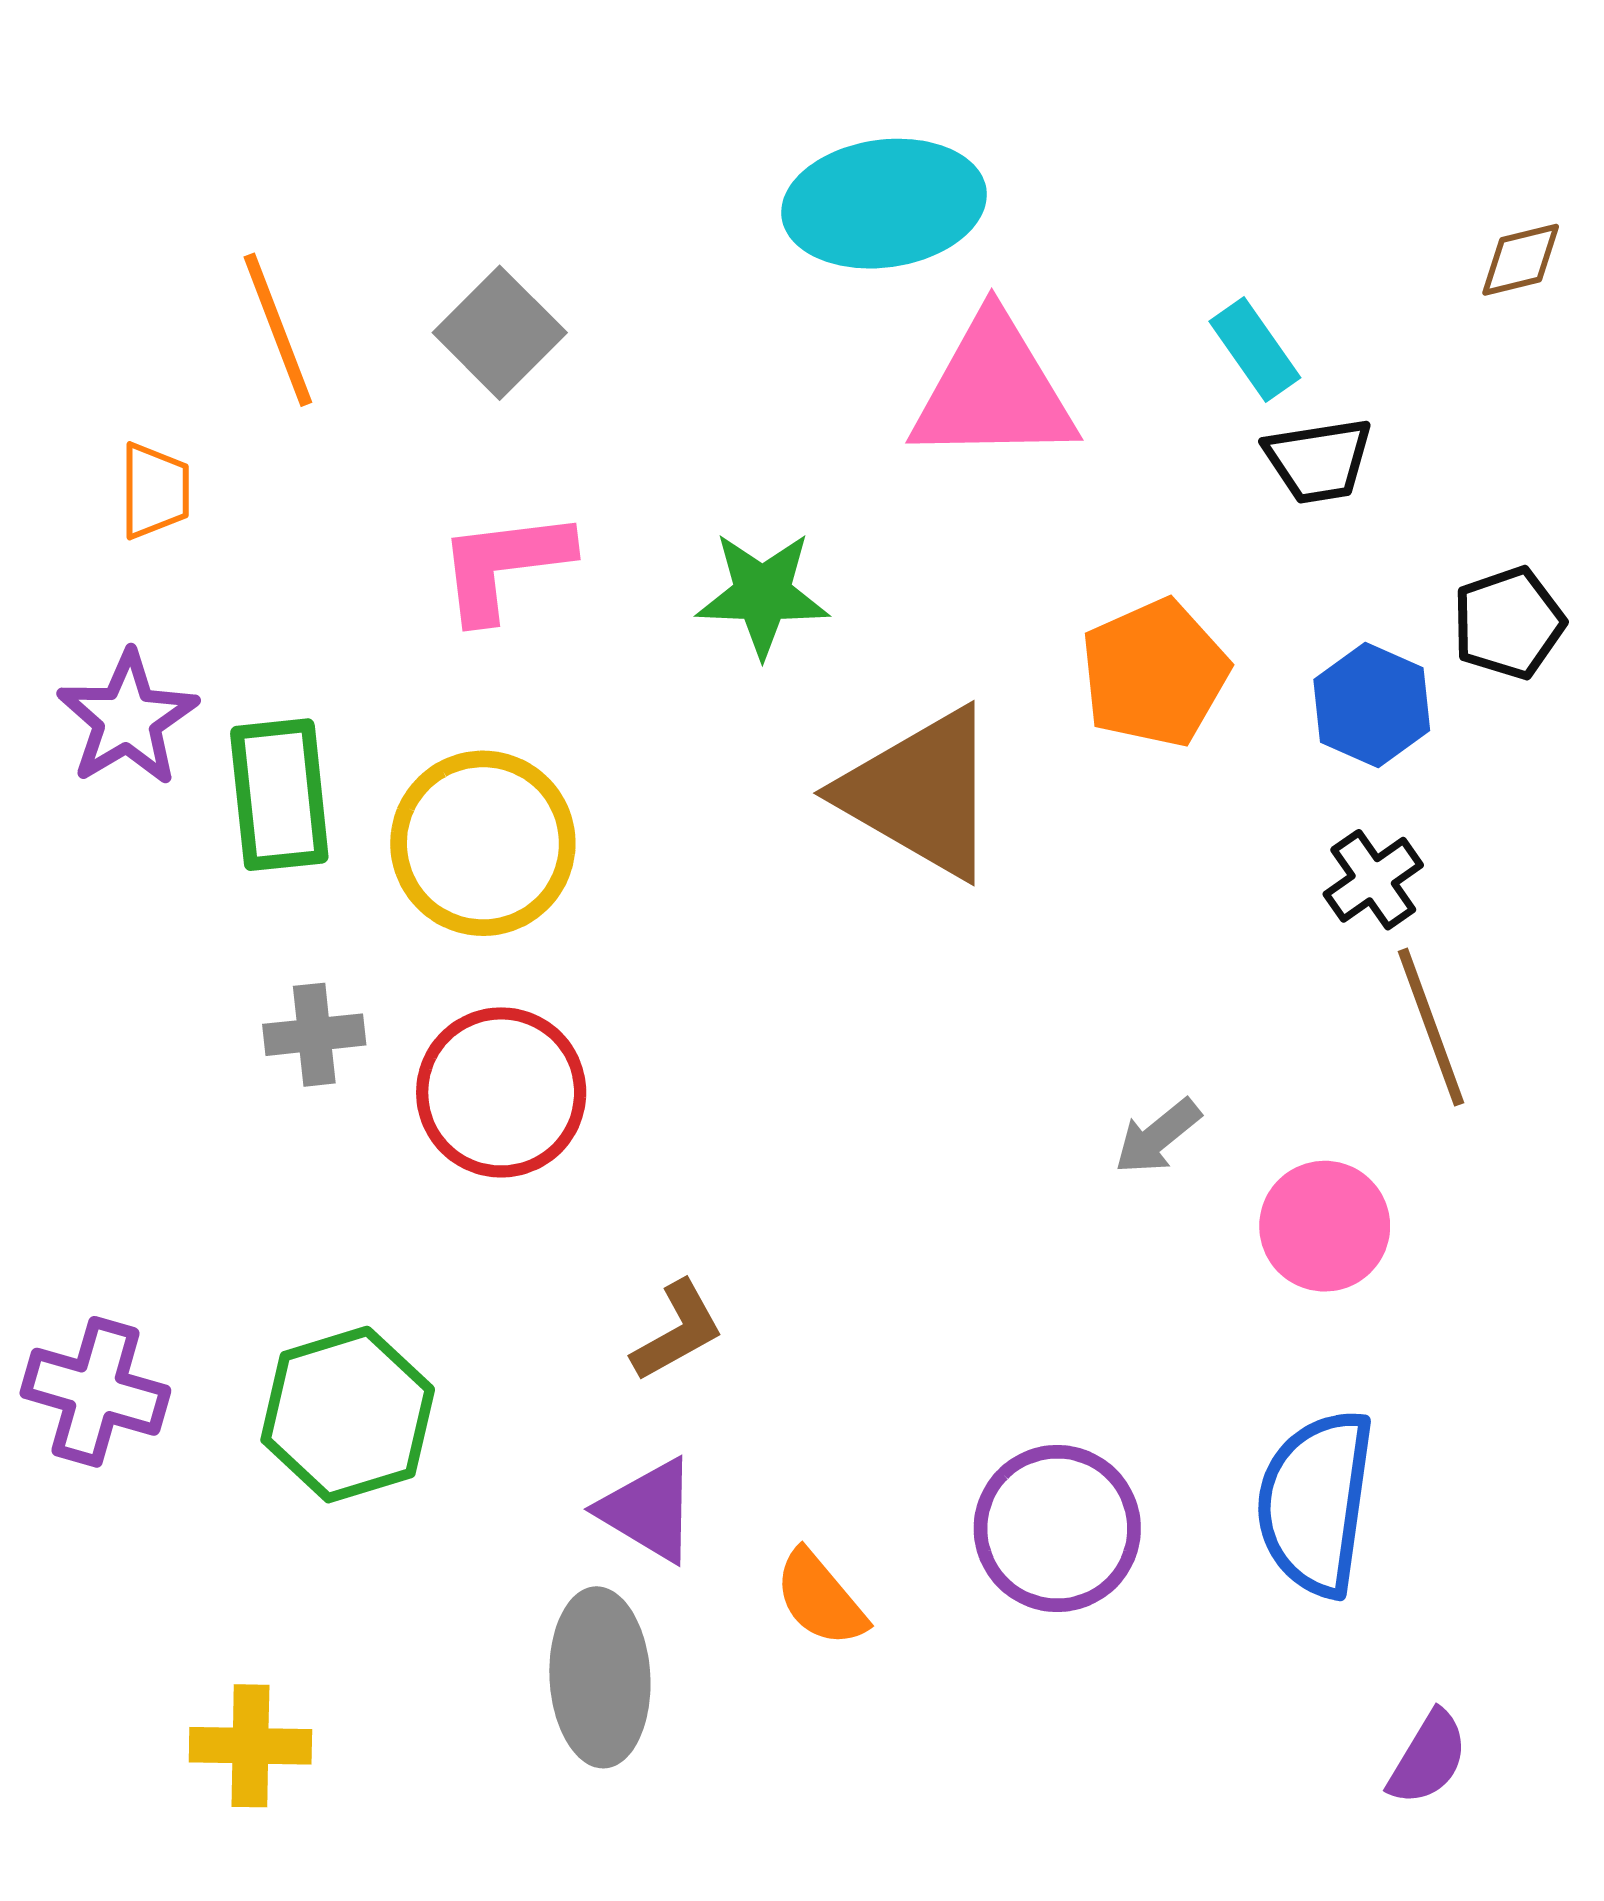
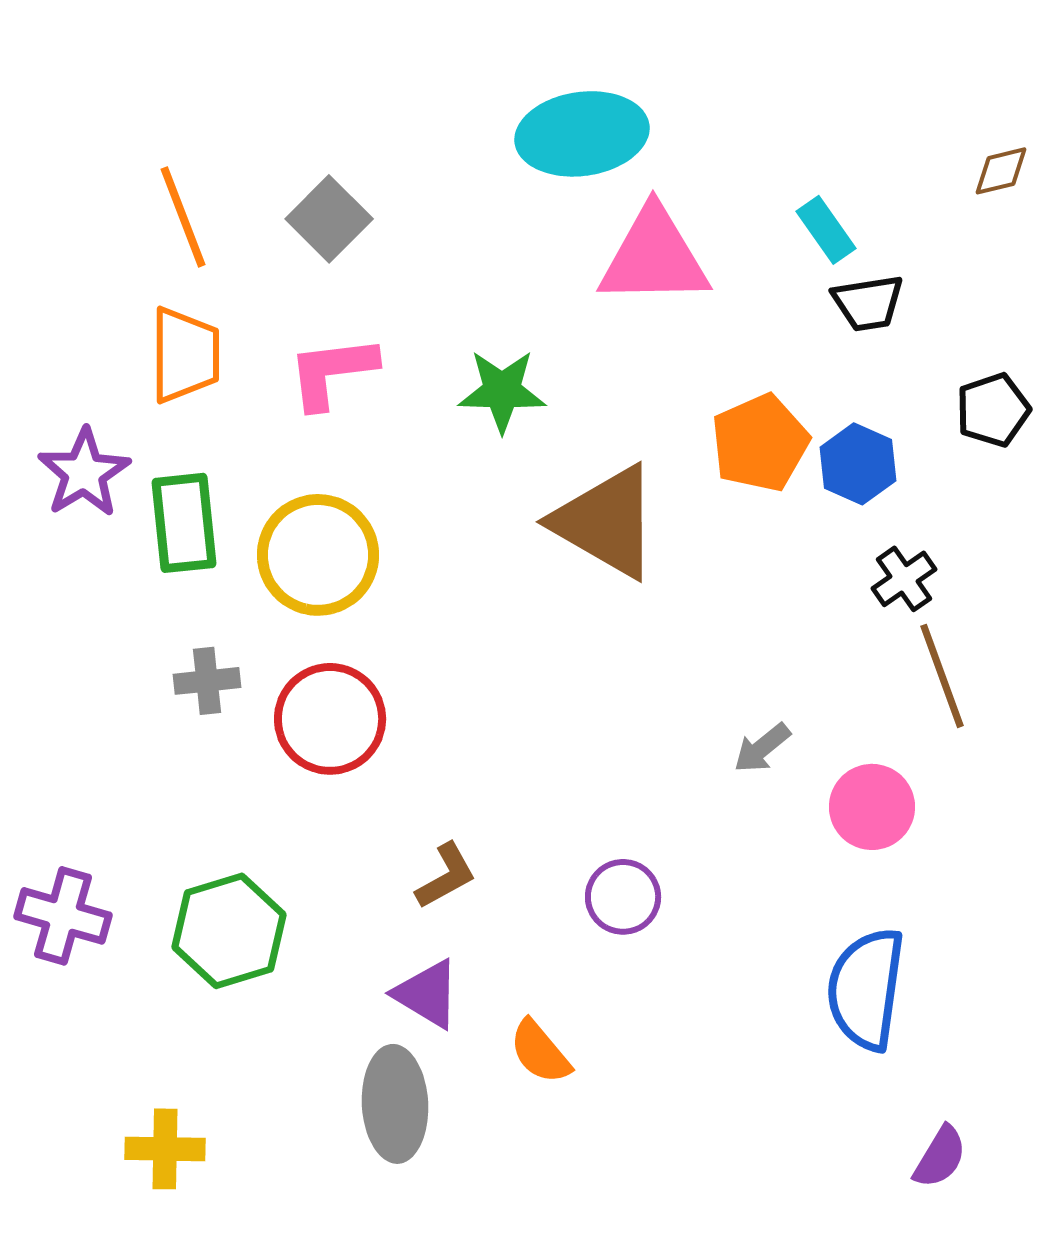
orange trapezoid: (155, 491) -> (185, 355), moved, size x1.5
blue hexagon: (1372, 705) -> (858, 464), moved
purple circle: (1057, 1529) -> (623, 897), moved, size x0.7

